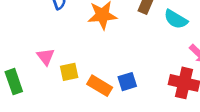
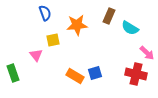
yellow square: (69, 72) -> (53, 40), moved

